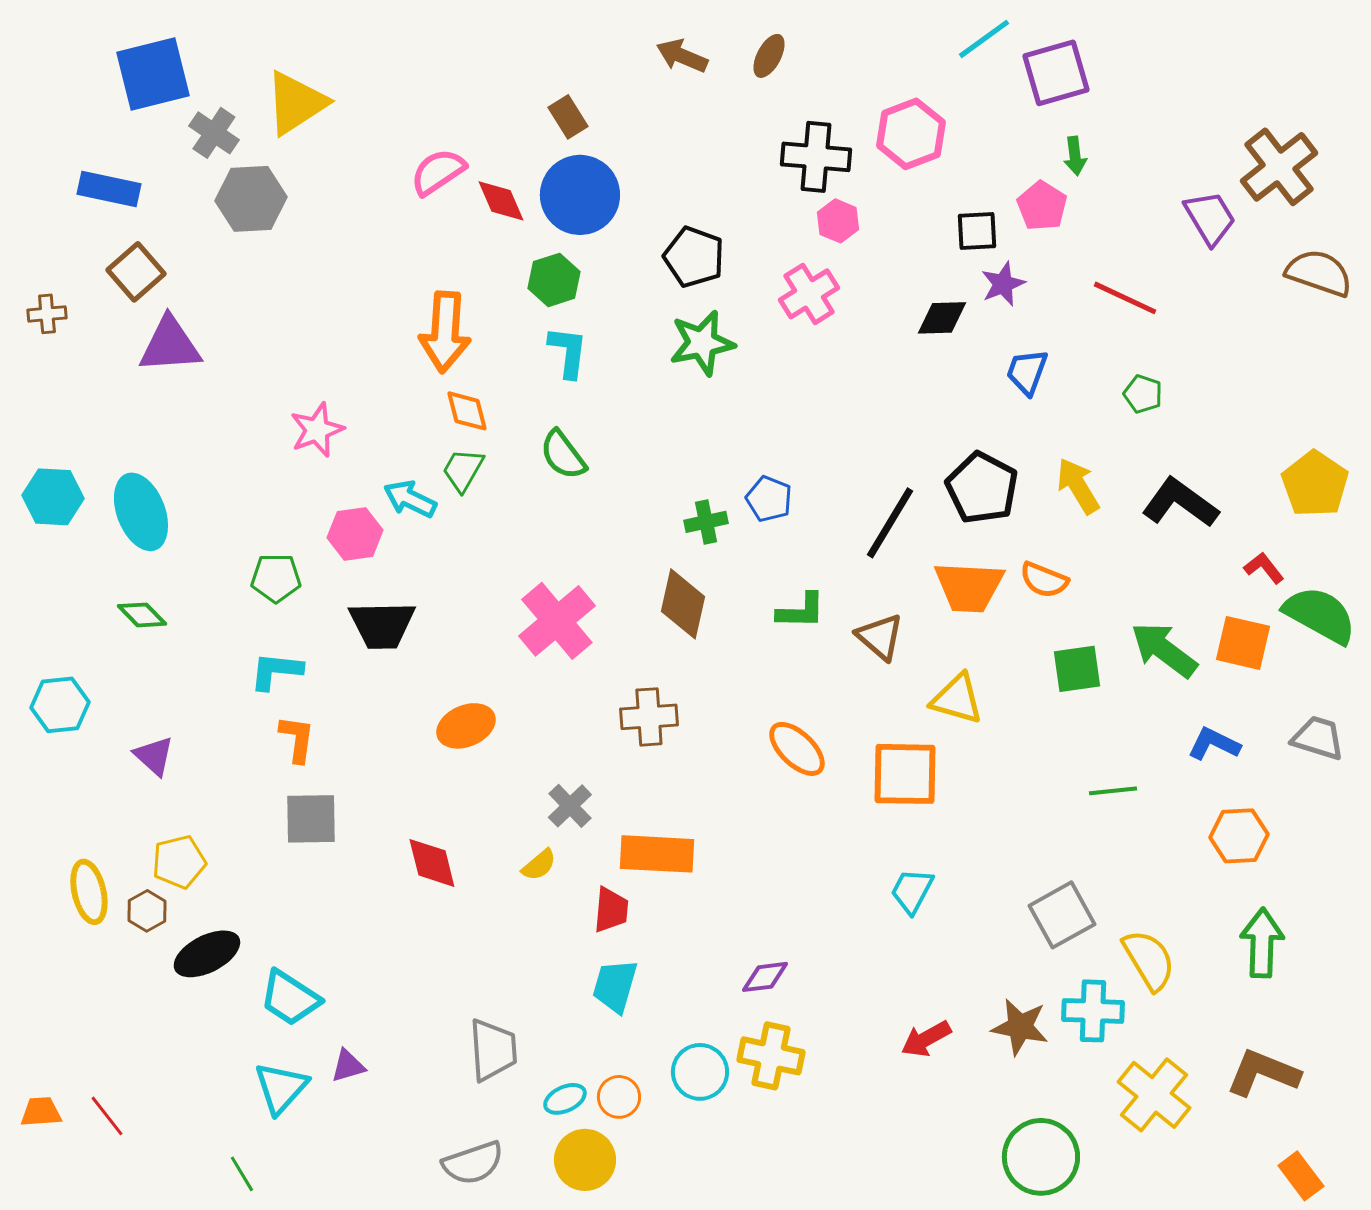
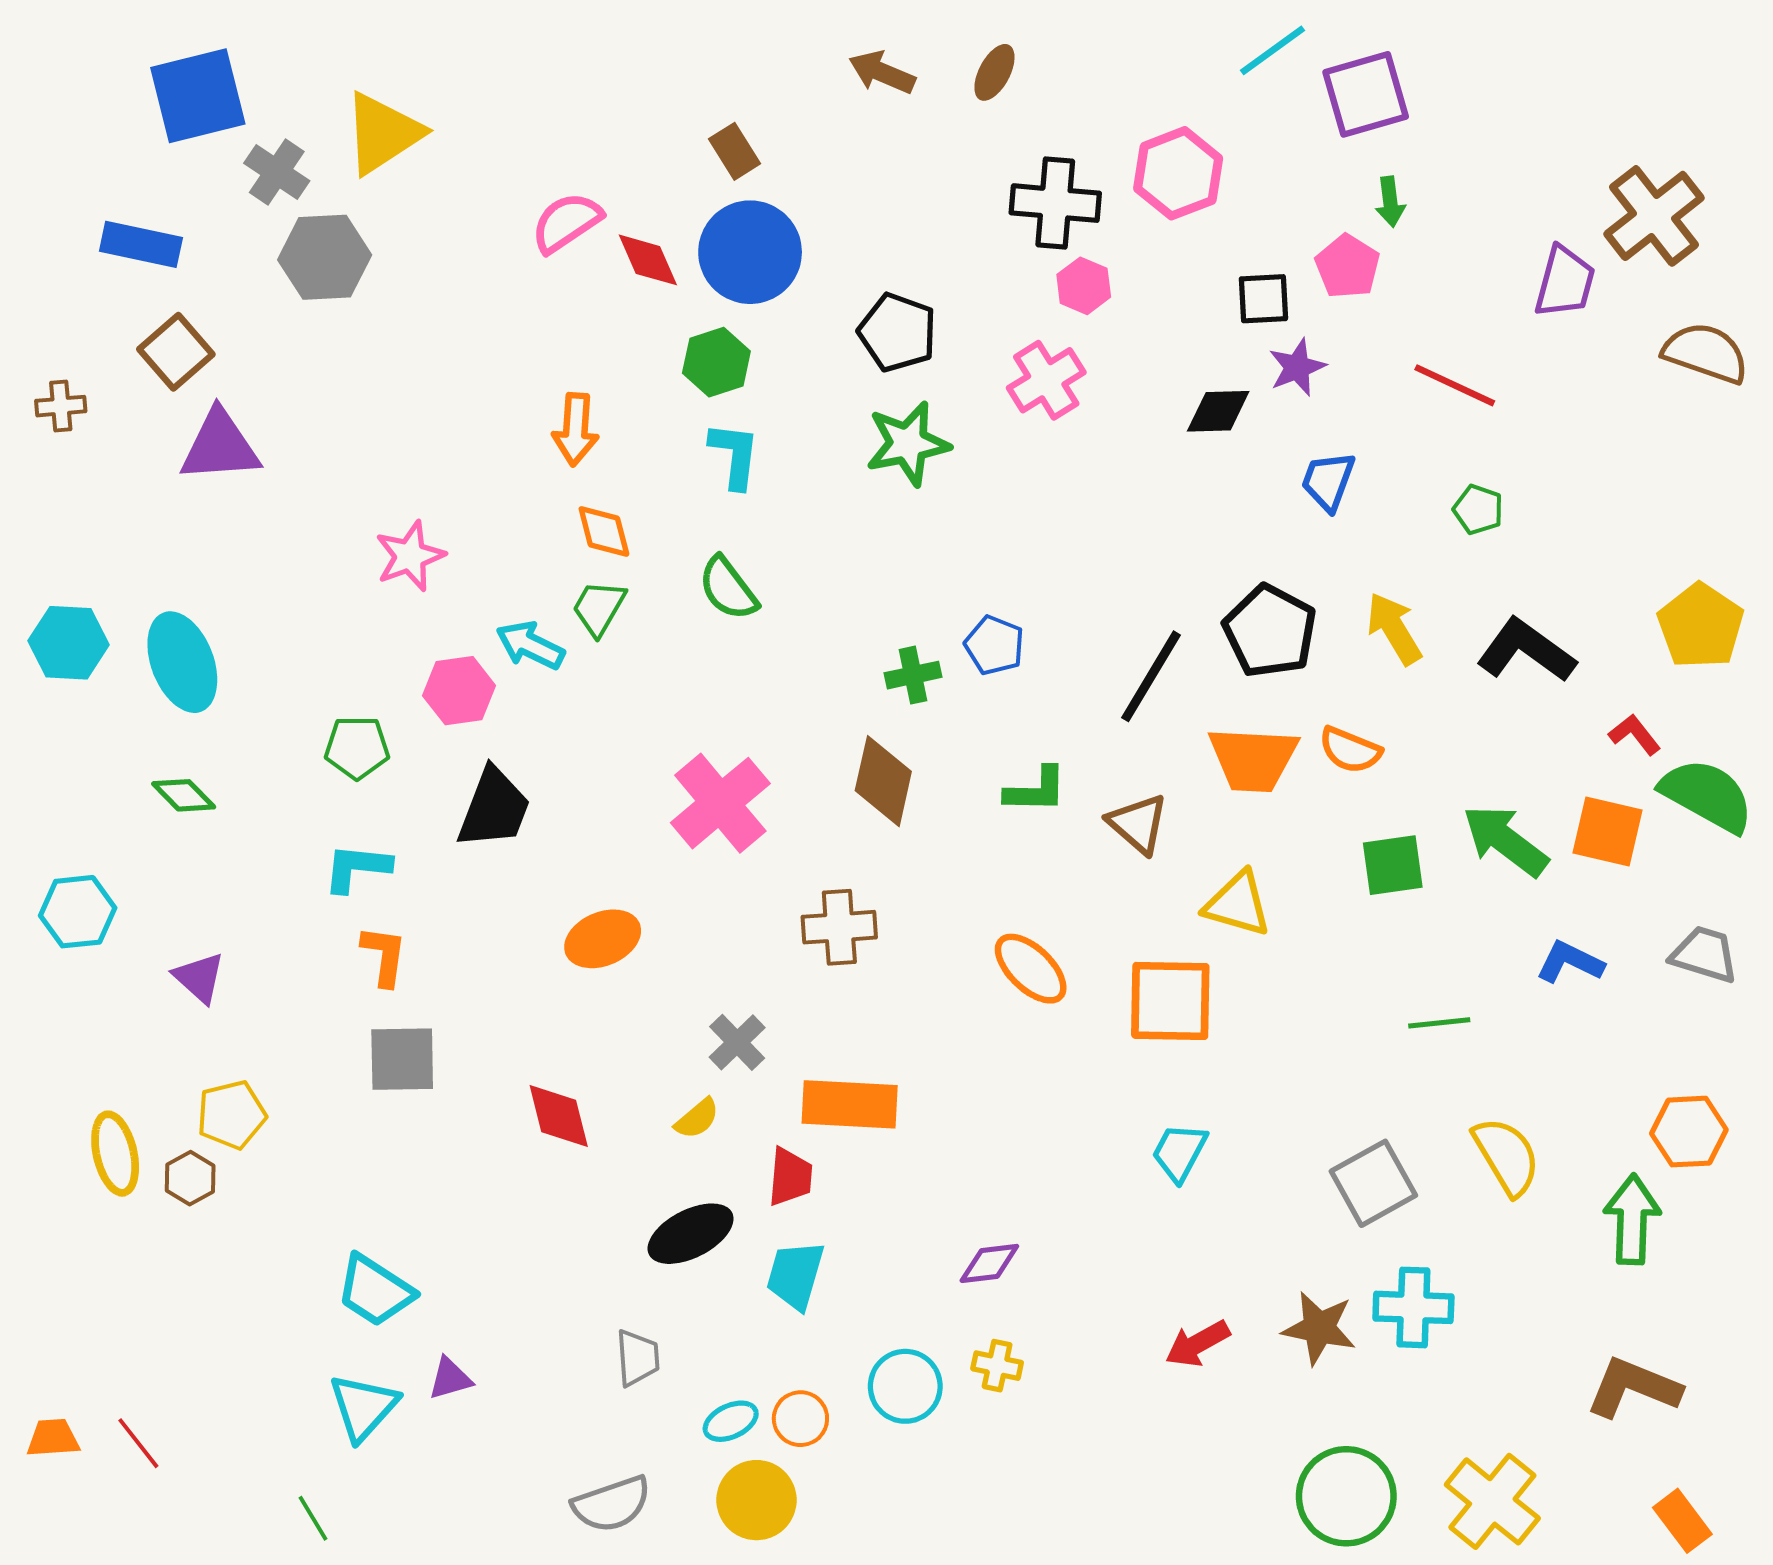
purple trapezoid: (1210, 218) -> (1565, 282), turned 46
orange arrow: (445, 332) -> (575, 429), size x0.7
black trapezoid: (382, 625) -> (494, 808), turned -68
orange hexagon: (1239, 836) -> (1689, 1132), moved
black ellipse: (207, 954) -> (691, 1234), moved
yellow semicircle: (1149, 960) -> (1507, 1156), moved
gray trapezoid: (493, 1050) -> (638, 1358), size x0.7
yellow cross: (771, 1056) -> (997, 1366), size x0.6
yellow cross: (1154, 1095) -> (1492, 1501), moved

